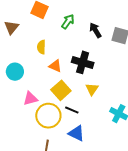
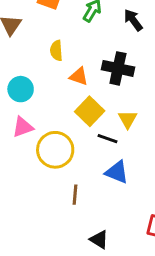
yellow triangle: (92, 89) -> (128, 119), moved
pink triangle: (30, 99) -> (23, 127), moved
yellow circle: (48, 116) -> (55, 150), moved

